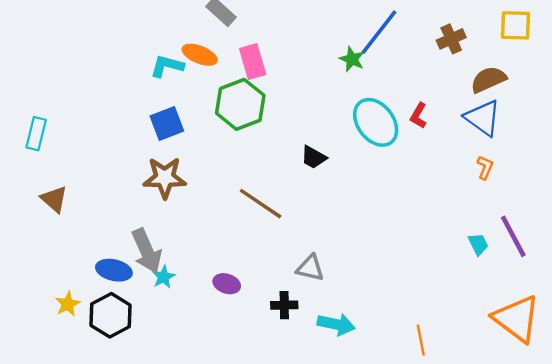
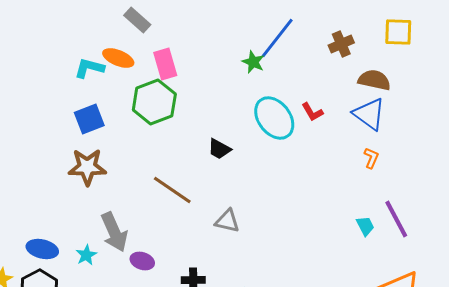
brown semicircle: (488, 80) -> (374, 80), turned 36
red L-shape: (418, 116) -> (312, 112), turned -60
gray arrow: (147, 251) -> (114, 232), moved
gray triangle: (310, 268) -> (227, 221), moved

